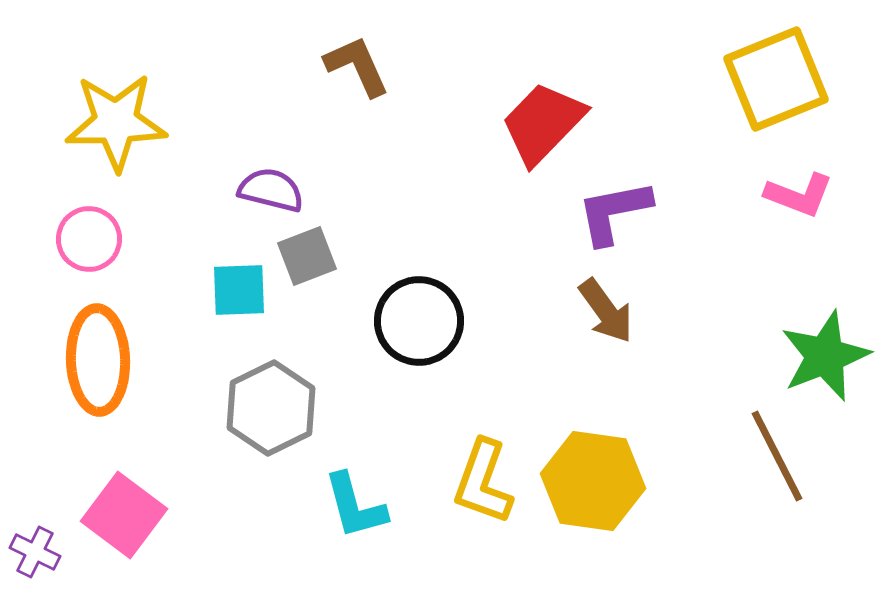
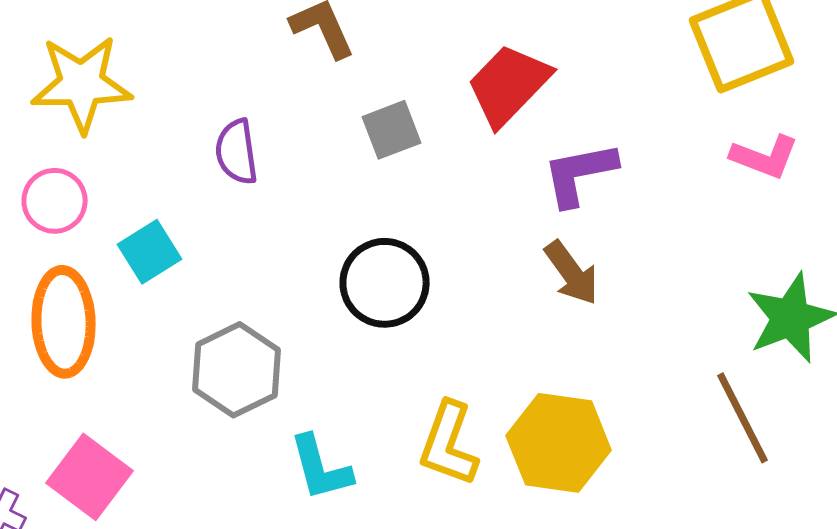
purple semicircle: (271, 190) -> (237, 152), turned -112
gray square: (307, 256) -> (392, 130), moved
cyan square: (239, 290) -> (150, 252), moved, turned -30

